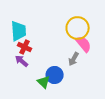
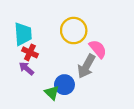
yellow circle: (78, 28) -> (74, 31), moved
gray arrow: (74, 59) -> (86, 66), size x1.5

